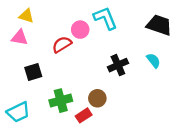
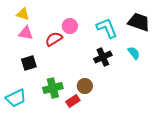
cyan L-shape: (105, 18) -> (107, 28), moved
pink triangle: (19, 38) -> (26, 33), moved

